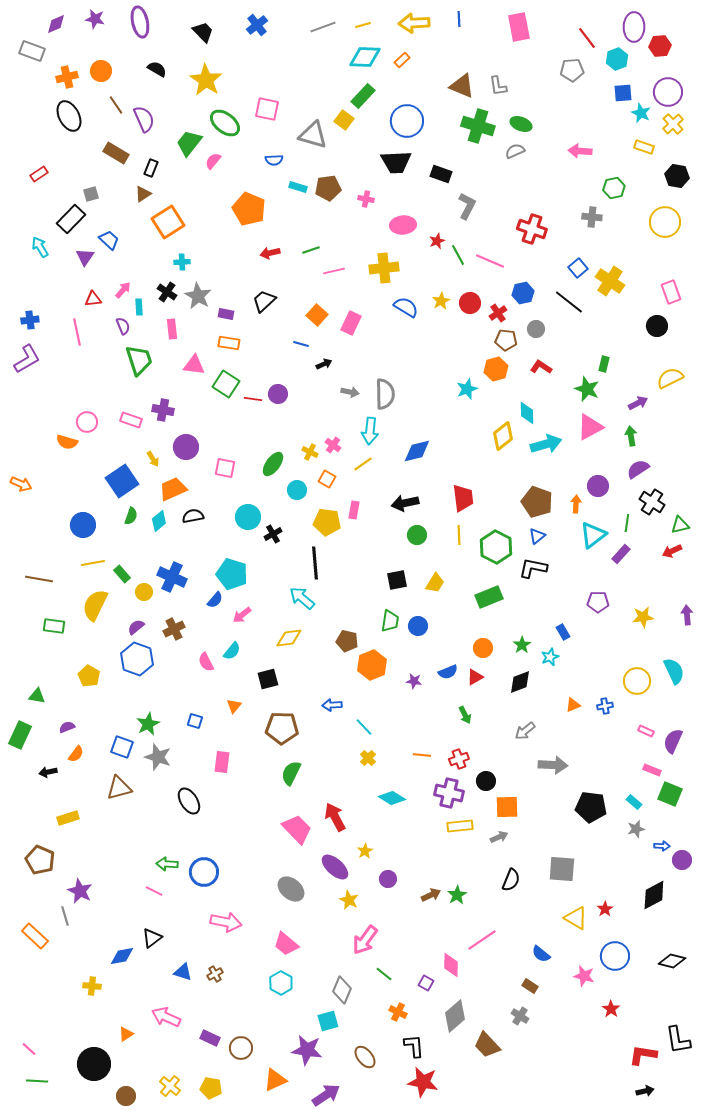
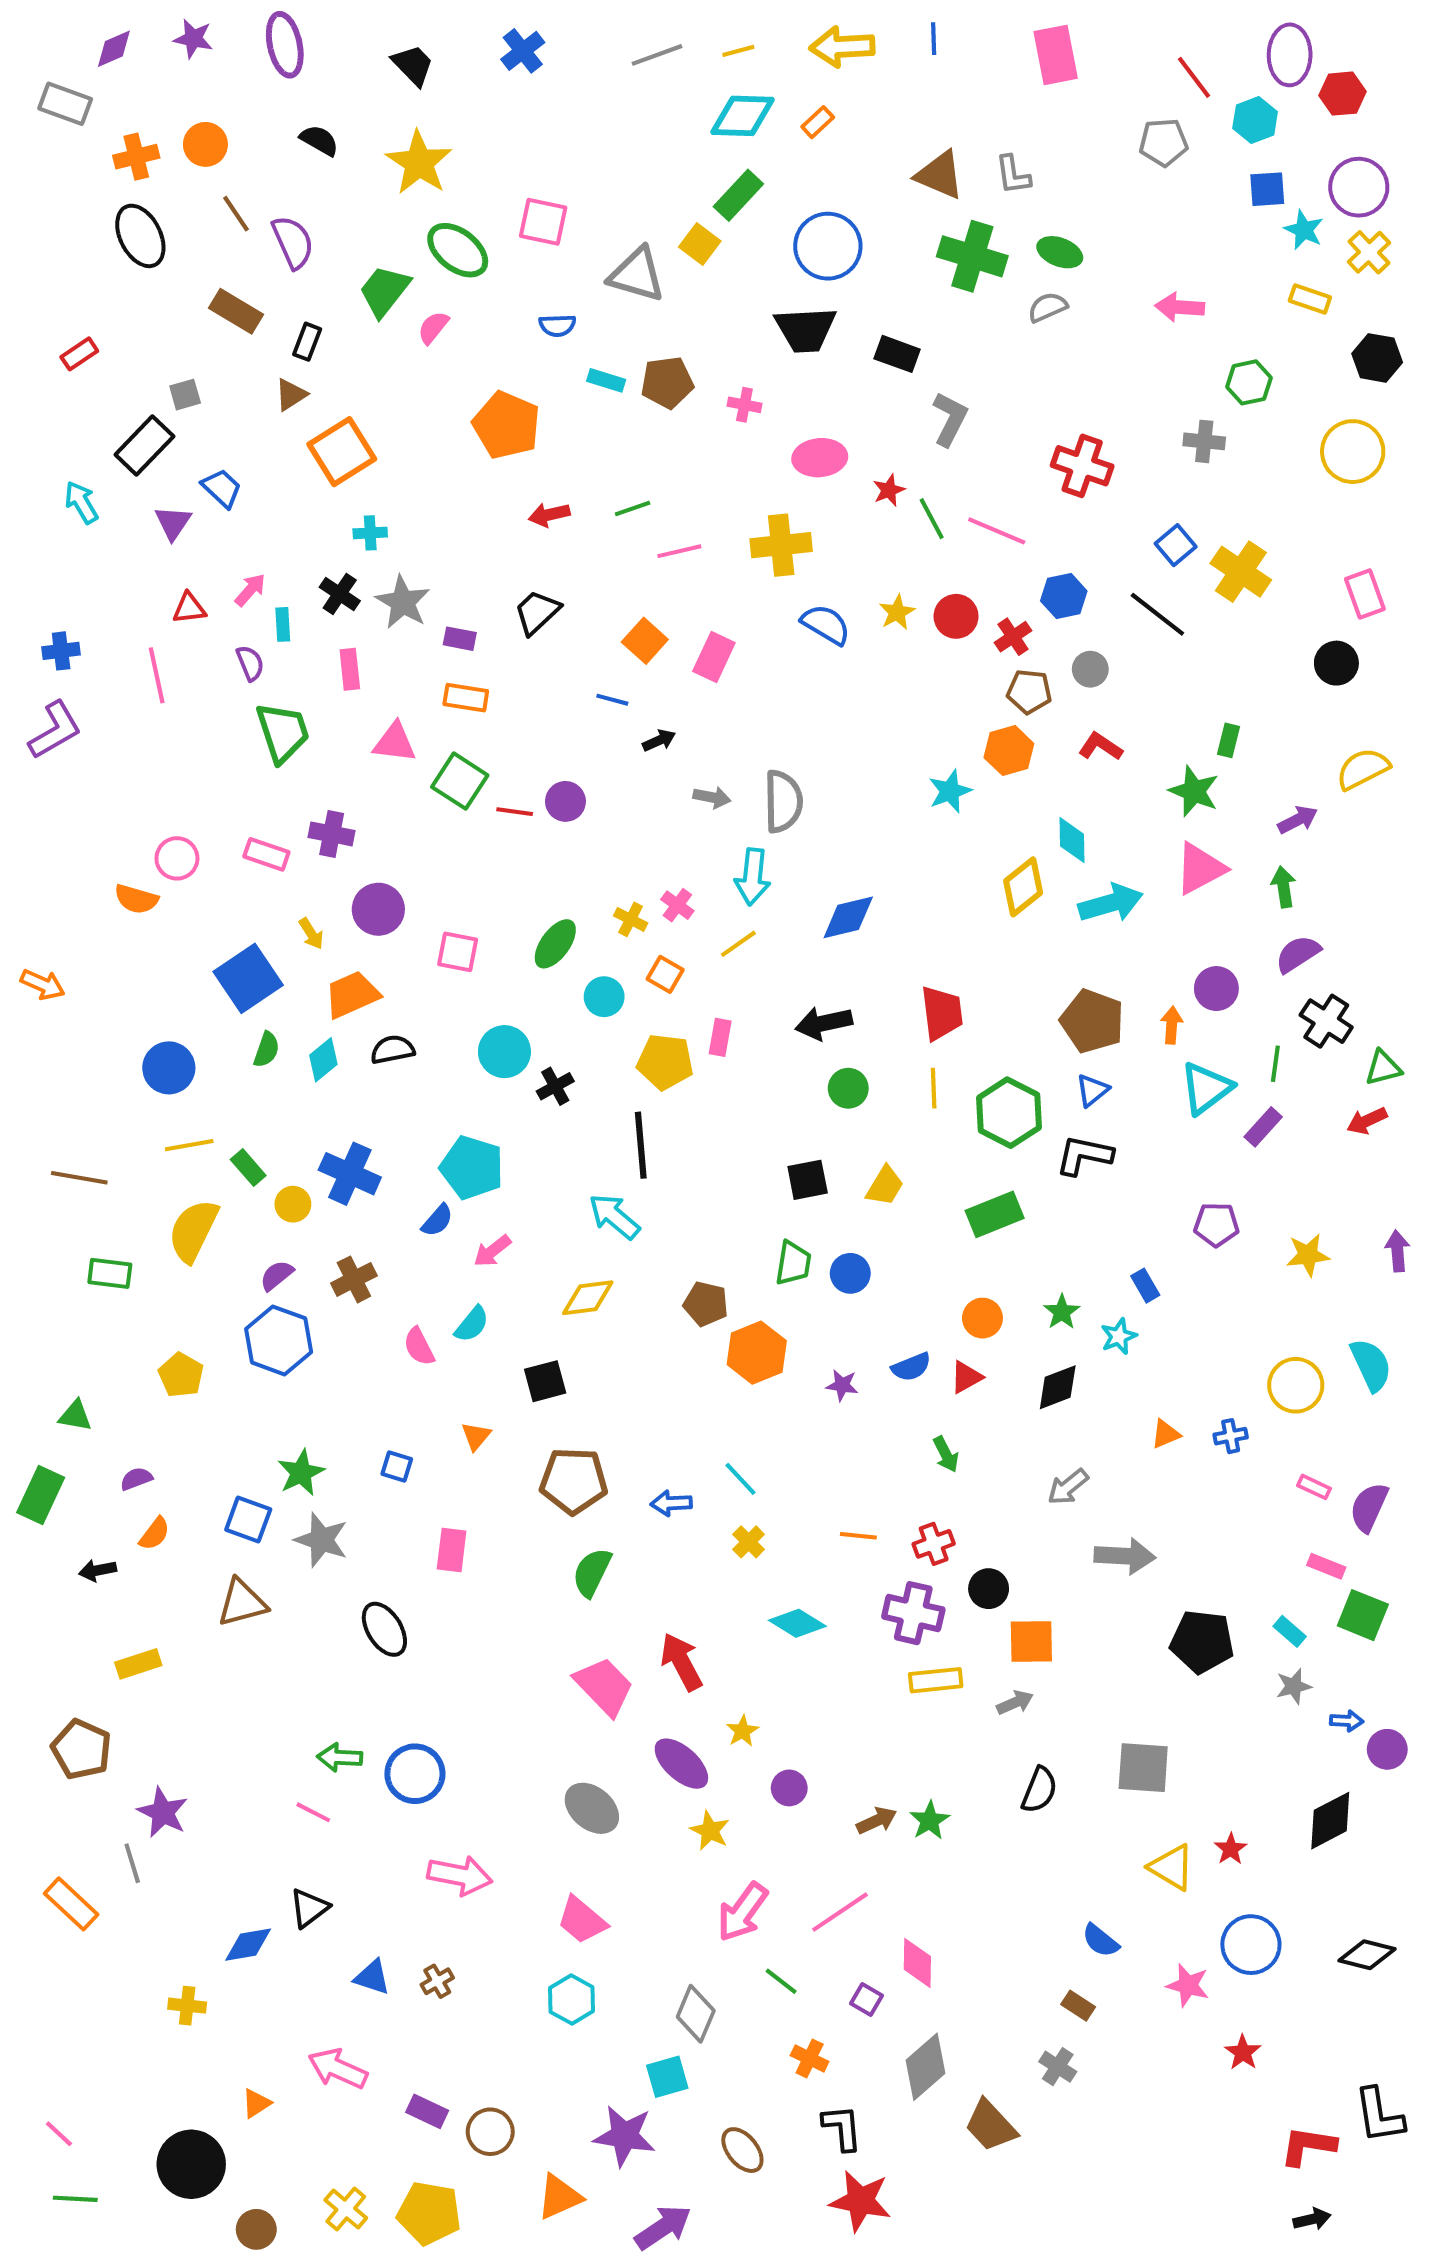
blue arrow: (332, 705) -> (671, 1503), moved
pink line: (482, 940) -> (840, 1912), moved
yellow pentagon: (211, 1088) -> (429, 2213), size x1.4

